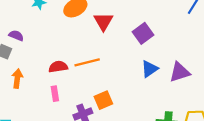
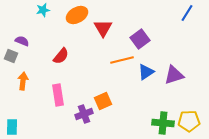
orange line: (87, 62) -> (122, 60), moved
red semicircle: (58, 67) -> (61, 56), moved, turned 138
pink rectangle: (55, 94) -> (58, 95), size x1.5

